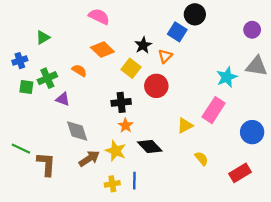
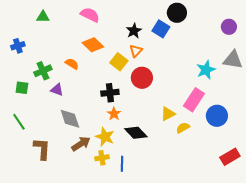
green triangle: (43, 37) -> (43, 17), moved, turned 32
black star: (143, 45) -> (134, 31), moved
orange triangle: (165, 56) -> (136, 51), moved
blue cross: (20, 61) -> (18, 46), moved
green square: (26, 87) -> (22, 88), moved
blue circle: (252, 132) -> (217, 116), moved
green line: (21, 149) -> (19, 122), moved, turned 30
yellow semicircle: (201, 159) -> (183, 128), moved, turned -80
red rectangle: (240, 173) -> (230, 157), moved
yellow cross: (112, 184) -> (102, 158), moved

